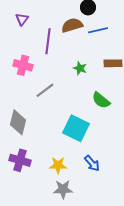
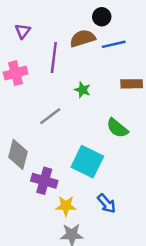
pink cross: (23, 65) -> (16, 73), moved, turned -30
green star: (80, 68) -> (83, 90), moved
purple cross: (20, 160) -> (44, 181), moved

